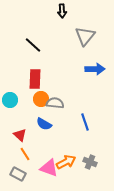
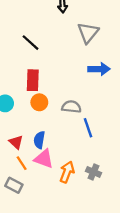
gray semicircle: (55, 103) -> (71, 107), moved
blue semicircle: (44, 124) -> (39, 140), moved, turned 70
orange arrow: (66, 162) -> (67, 172), turned -42
pink triangle: (49, 168) -> (44, 159), moved

